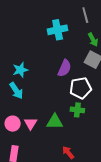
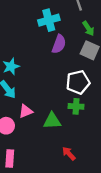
purple semicircle: (65, 68) -> (59, 44), moved
pink triangle: (31, 123) -> (26, 111), moved, turned 40

